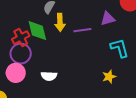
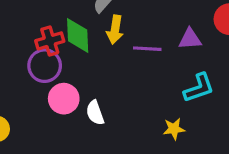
cyan L-shape: (119, 48) -> (199, 88), turned 75
pink circle: (16, 73) -> (64, 99), moved
white semicircle: (49, 76) -> (95, 113), moved, turned 56

